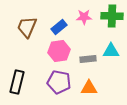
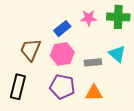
brown trapezoid: (27, 27) -> (31, 50), moved
cyan triangle: (111, 51) -> (117, 54), turned 42

